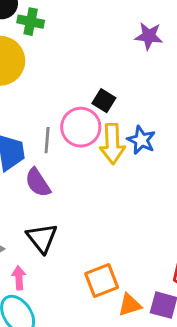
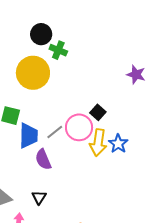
gray line: (47, 140) -> (55, 132), turned 36
black triangle: (42, 238) -> (39, 197), size x0.7

